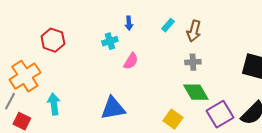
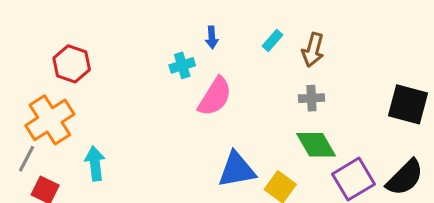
red hexagon: (53, 40) -> (72, 64), moved
pink semicircle: (131, 61) -> (215, 97), size x1.5
blue triangle: (113, 108) -> (237, 170), moved

